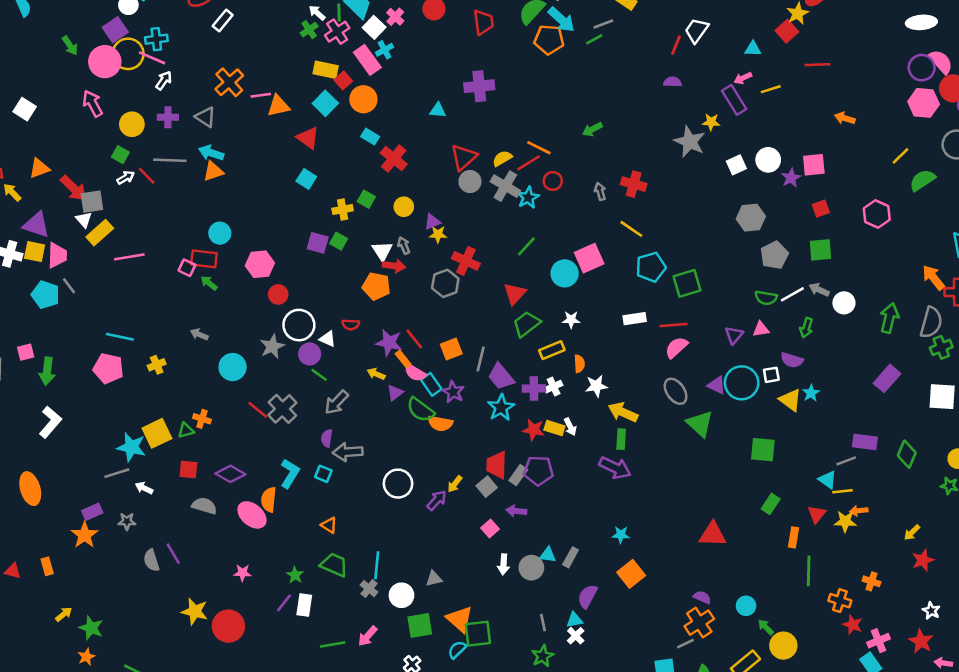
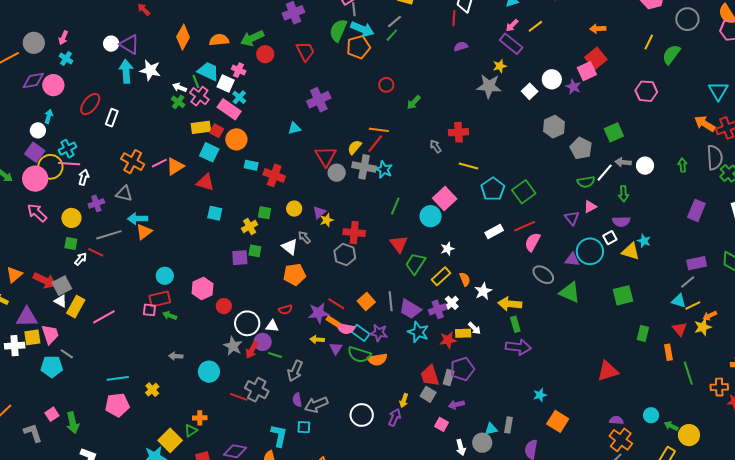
red circle: (553, 181) -> (386, 85), moved
red square: (821, 209) -> (596, 58), moved, size x1.5
red arrow: (394, 266) -> (252, 350), moved, turned 132
green arrow: (889, 318) -> (682, 165), size x0.6

